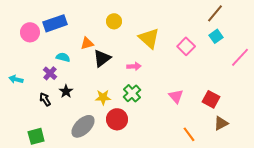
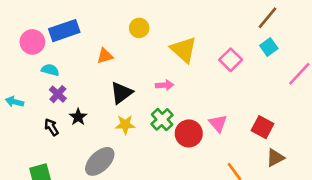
cyan semicircle: (63, 57) -> (50, 70), moved
black triangle: (102, 58) -> (121, 93), moved
red circle: (117, 119) -> (189, 133), moved

